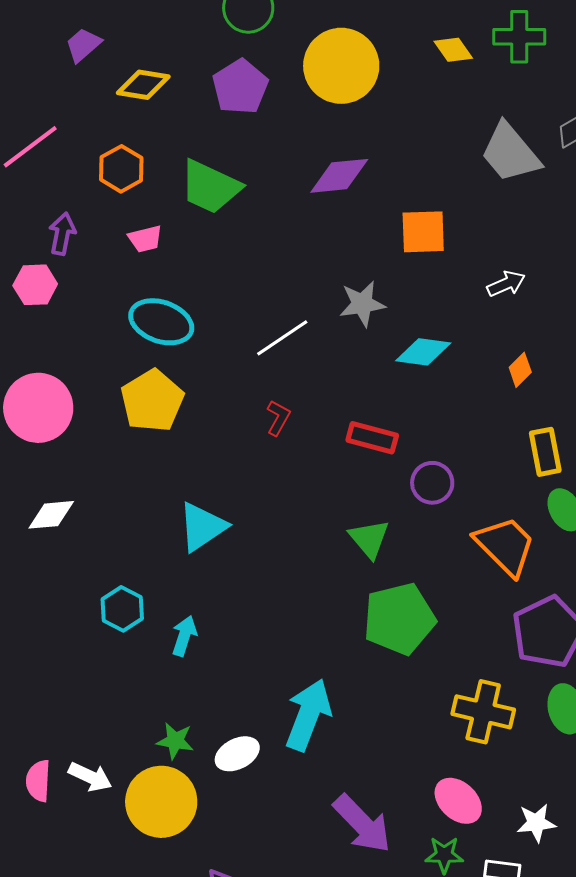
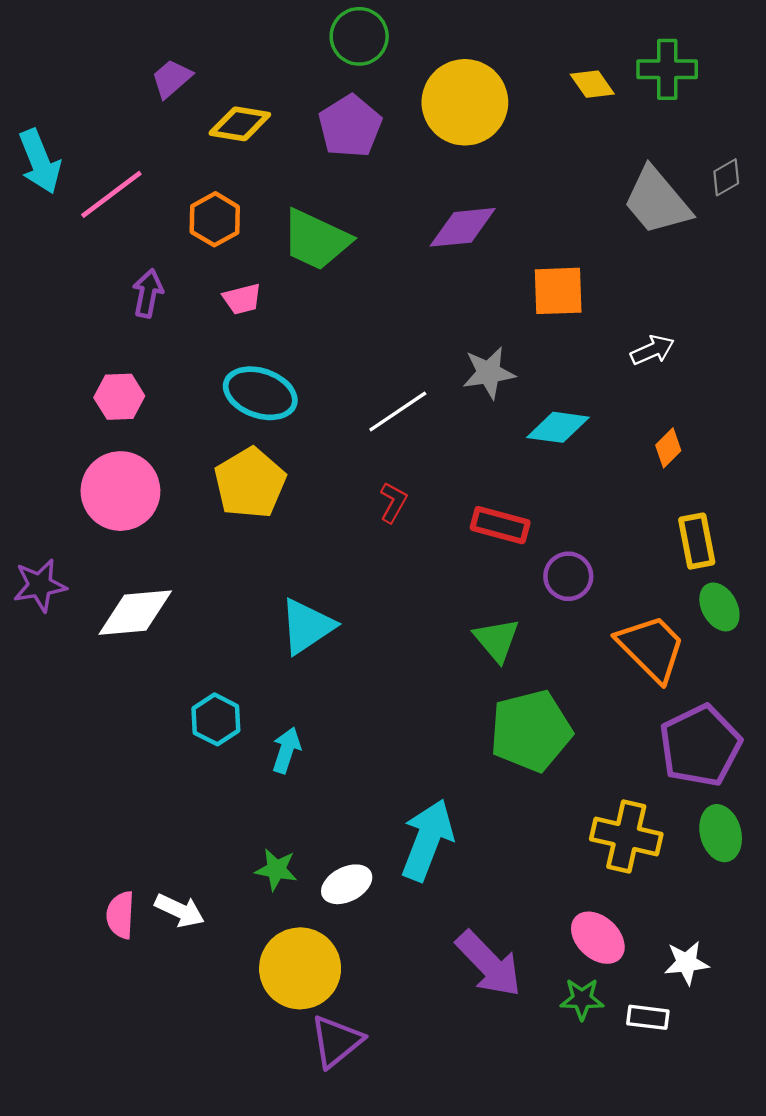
pink hexagon: (35, 285) -> (119, 397), moved
white diamond: (51, 515) -> (135, 613), size x1.4
yellow circle: (161, 802) -> (300, 968), moved

